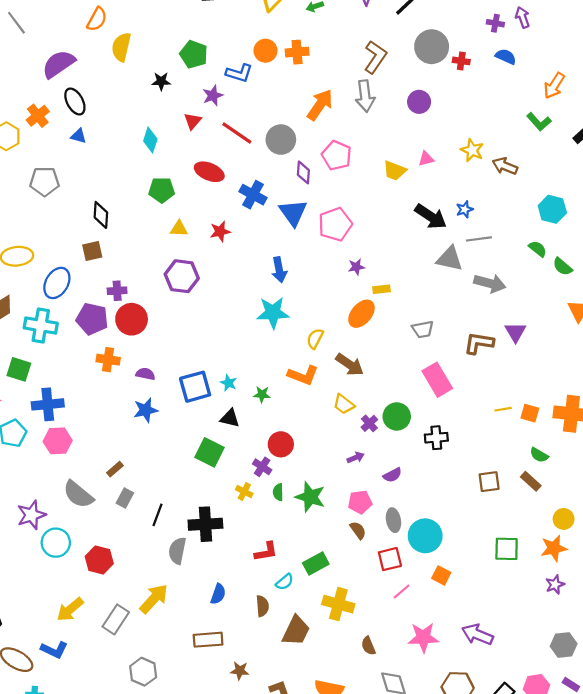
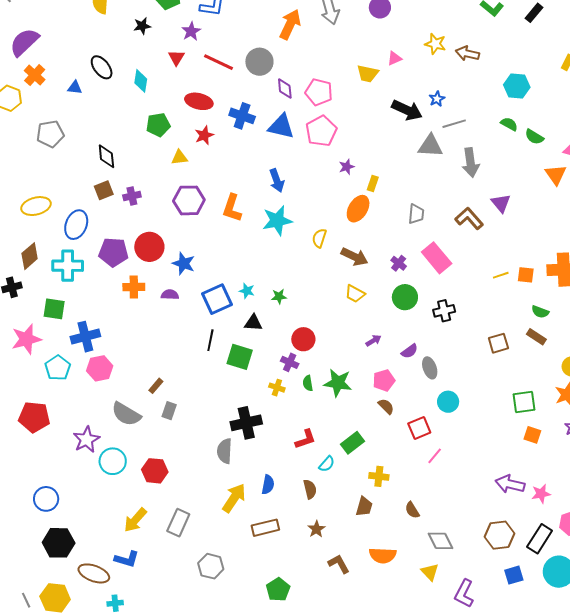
purple semicircle: (59, 64) -> (24, 42), moved
black ellipse: (75, 101) -> (102, 67), moved
pink pentagon: (337, 155) -> (319, 92), moved
blue triangle: (293, 213) -> (281, 126), turned -32
red star: (220, 231) -> (204, 135), moved
gray arrow: (490, 283) -> (471, 162), turned 76
yellow rectangle: (382, 289) -> (373, 184), turned -56
purple cross: (117, 291) -> (132, 196), moved
gray trapezoid: (423, 329) -> (416, 214), turned -65
brown L-shape: (479, 343) -> (469, 218), turned 48
orange L-shape: (303, 375) -> (232, 208), moved, turned 96
blue star: (146, 410) -> (184, 263), moved, turned -30
purple cross: (369, 423) -> (399, 263), moved
black line: (157, 515) -> (210, 340), moved
gray ellipse: (393, 520) -> (430, 368), moved
cyan circle: (425, 536) -> (448, 402), size x0.7
orange square: (441, 575) -> (532, 435), moved
yellow arrow: (154, 599) -> (234, 498), moved
yellow cross: (338, 604) -> (379, 476), size x0.7
brown trapezoid: (296, 631) -> (364, 507), moved, size x0.7
pink star: (423, 637) -> (541, 494), moved, size x0.7
brown star: (240, 671) -> (316, 529), moved, turned -30

